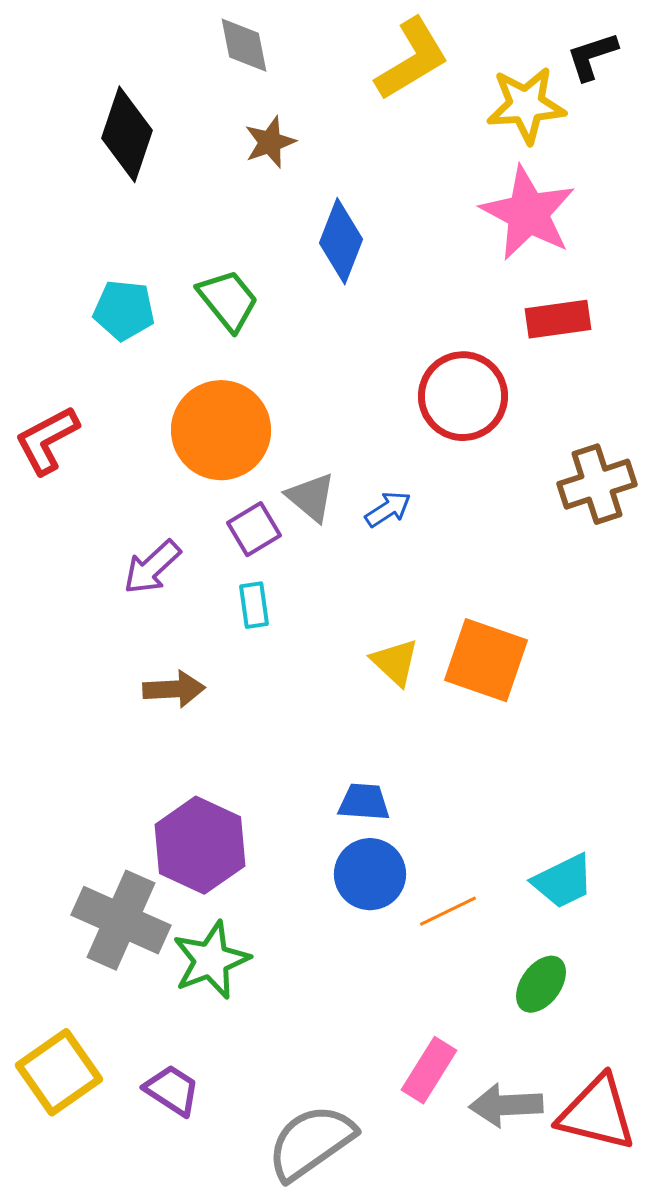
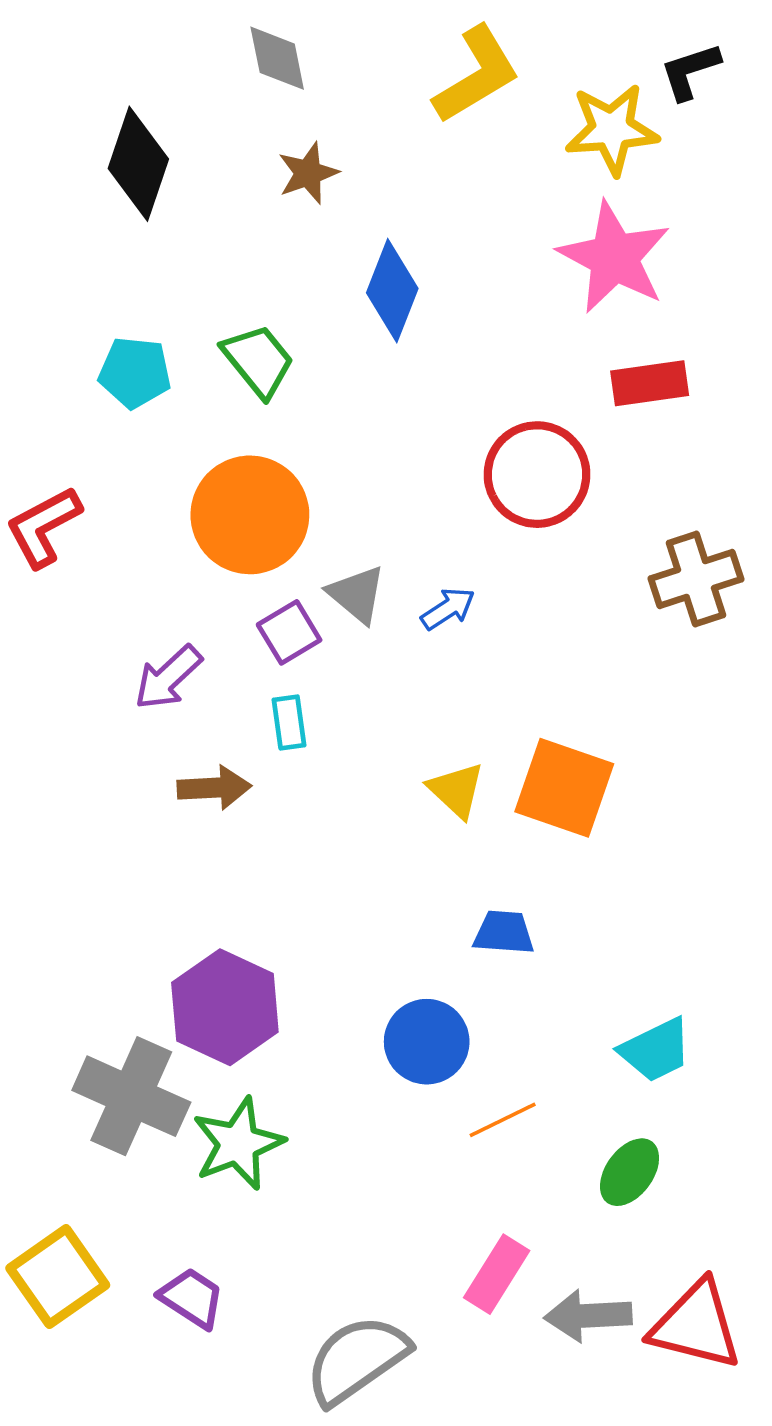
brown arrow: (174, 689) -> (214, 788), moved
blue trapezoid: (364, 802) -> (504, 933), moved
orange line: (448, 911) -> (503, 1120), moved

